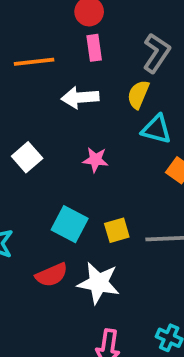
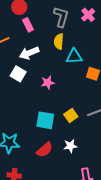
white square: (27, 157) -> (18, 74), moved
white star: (99, 283) -> (70, 146), size x0.6

